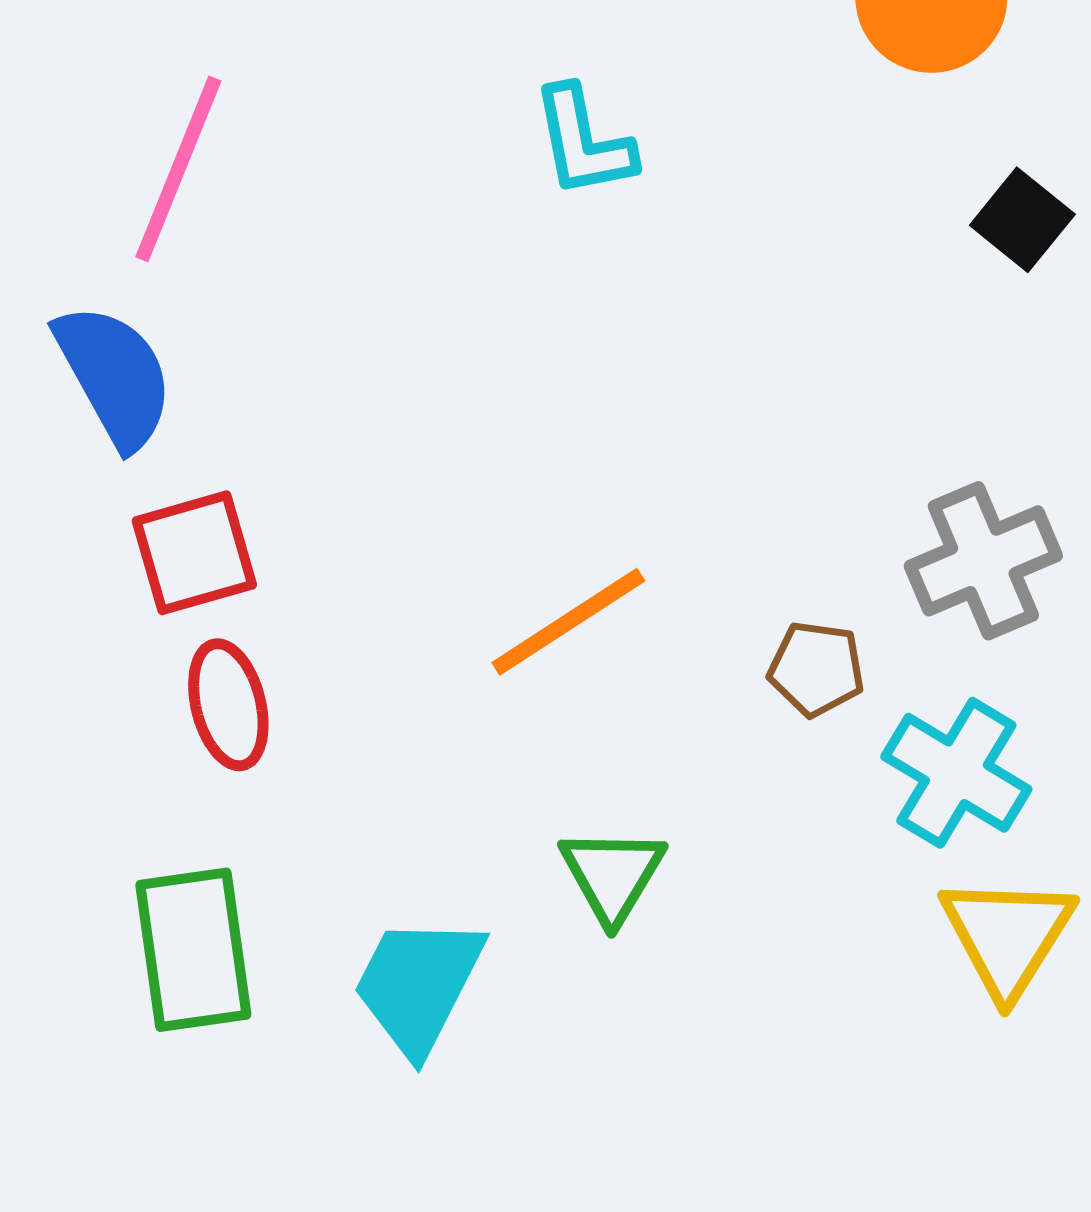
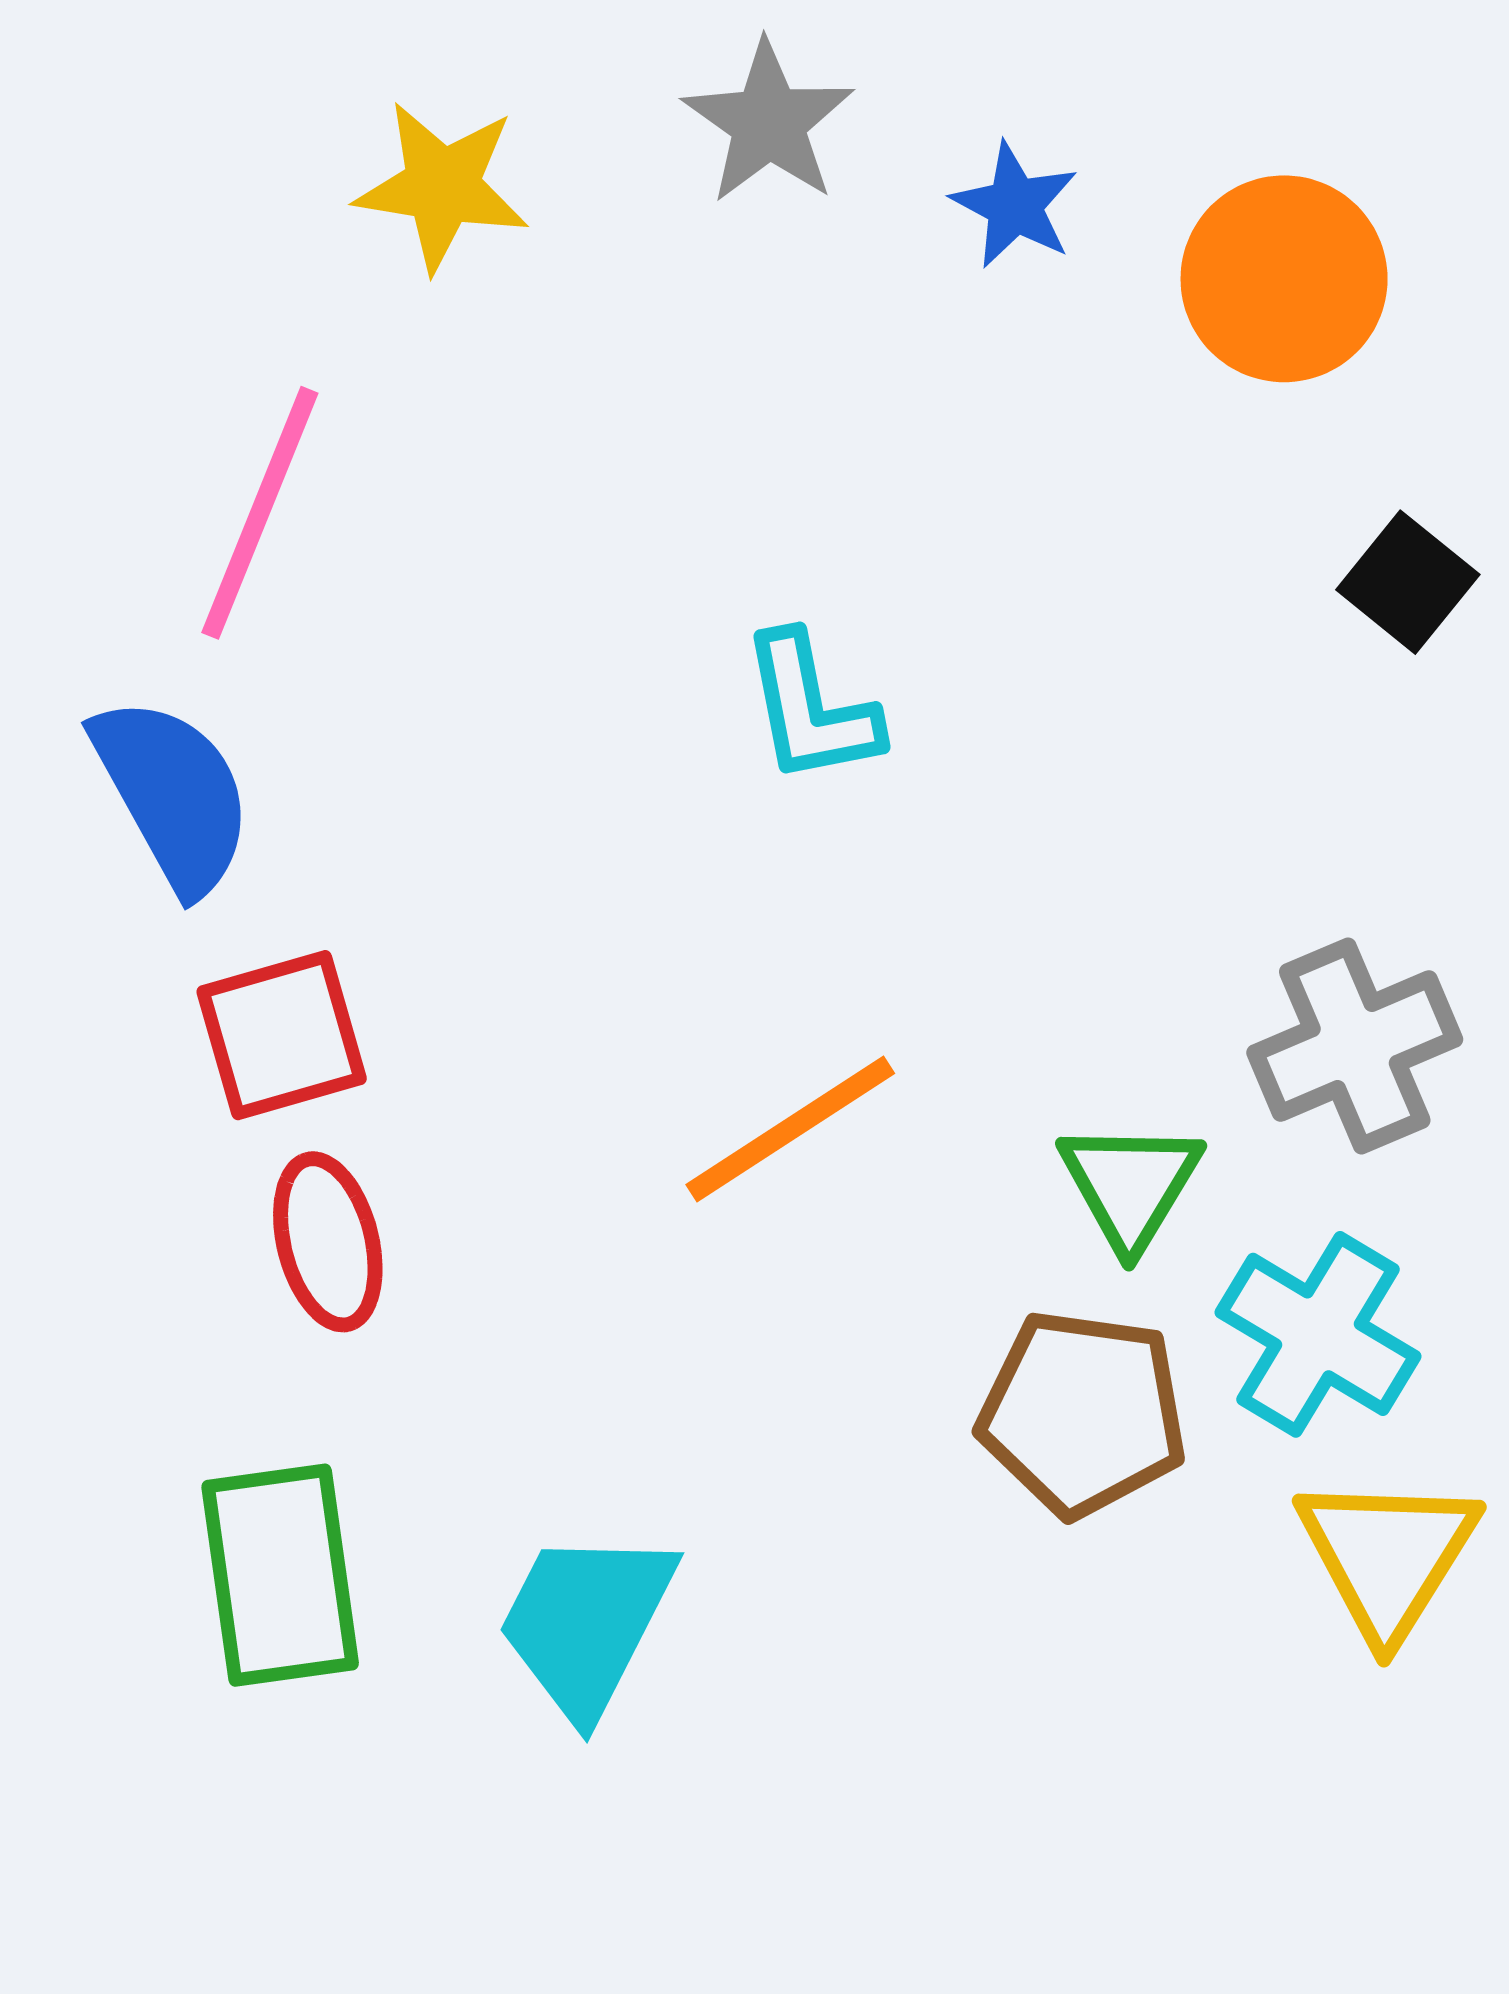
cyan L-shape: (583, 142) -> (811, 709), moved
brown pentagon: (816, 669) -> (1083, 1413), moved, size x1.6
green triangle: (612, 875) -> (1130, 1185), moved

